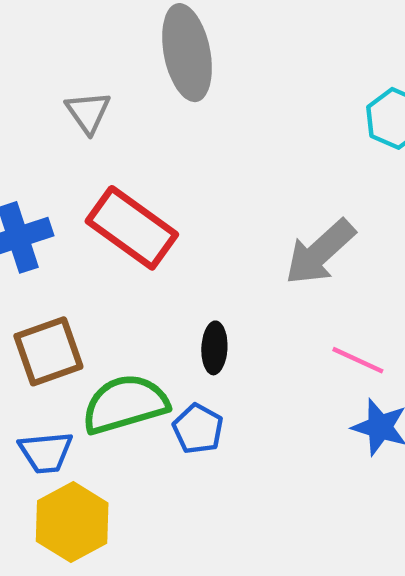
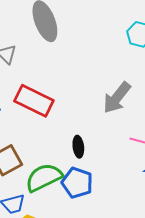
blue pentagon: (198, 429) -> (77, 183), size x1.4

